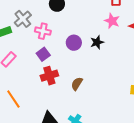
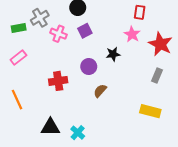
purple circle: (74, 43) -> (89, 67), moved
purple square: (43, 54) -> (85, 31), moved
brown semicircle: (77, 84) -> (100, 91), moved

